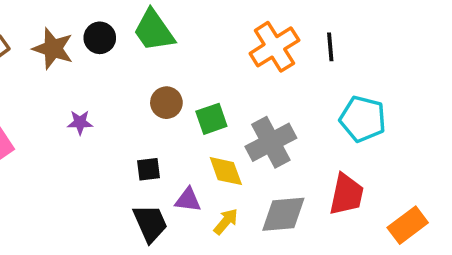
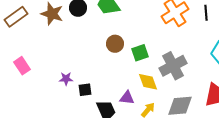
purple star: (80, 122) -> (66, 79), moved
black square: (148, 169) -> (85, 90), moved

